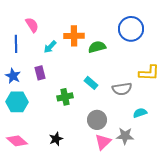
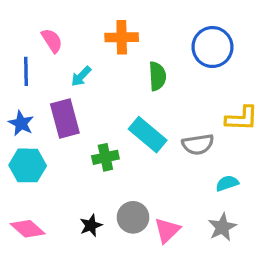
orange cross: (74, 36) -> (122, 37), moved
green semicircle: (97, 47) -> (157, 76), turned 102
purple rectangle: (40, 73) -> (65, 118), size x1.6
cyan rectangle: (91, 83) -> (148, 135), size x1.6
gray circle: (97, 120) -> (133, 217), moved
gray star: (125, 136) -> (222, 227), moved, turned -30

